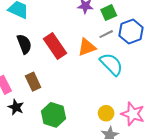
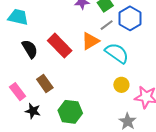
yellow circle: (106, 113) -> (121, 85), moved

